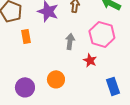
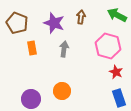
gray arrow: (70, 41) -> (64, 49), moved
red star: (90, 60) -> (116, 72), moved

